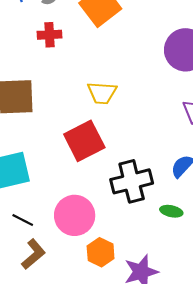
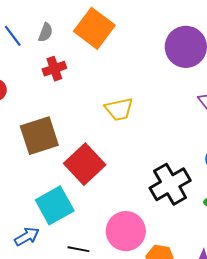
red square: (84, 141) -> (85, 164), moved

